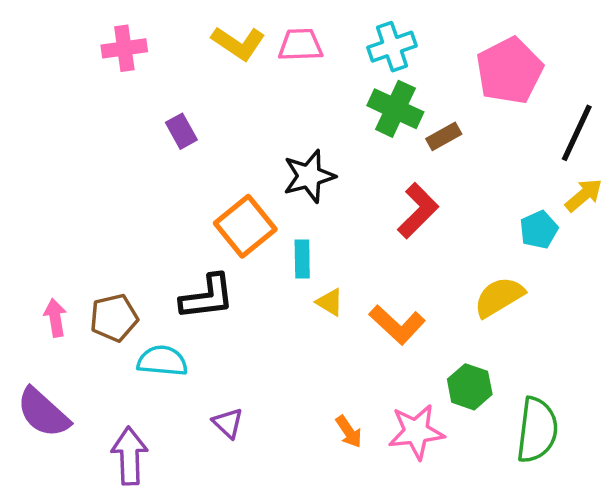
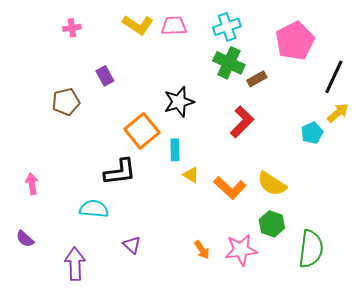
pink cross: (124, 48) -> (72, 28), size x0.7
yellow semicircle: (499, 297) -> (272, 184), moved, turned -116
brown pentagon: (114, 318) -> (66, 102), moved
purple semicircle: (43, 413) -> (25, 239), size x0.6

